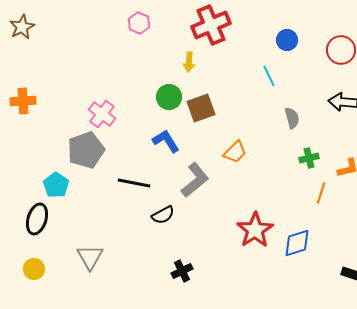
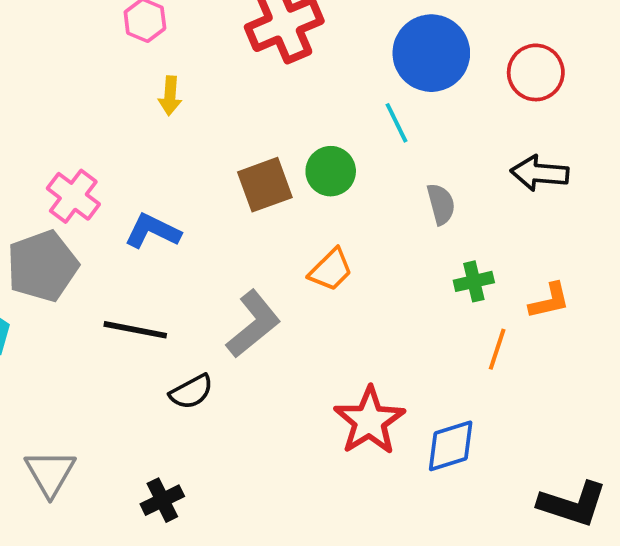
blue circle: (287, 40) -> (431, 53), size x1.8
yellow arrow: (189, 62) -> (170, 96), moved
green circle: (169, 97) -> (331, 171), moved
blue L-shape: (166, 141) -> (153, 231), moved, turned -32
black cross: (182, 271) -> (162, 500), moved

